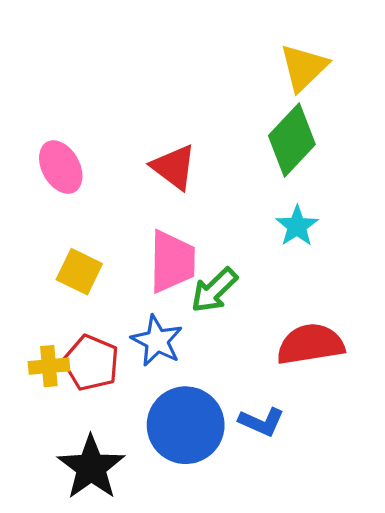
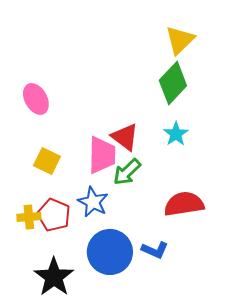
red triangle: (174, 167) -> (125, 137), moved

